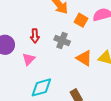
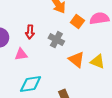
pink triangle: (29, 59) -> (21, 54), turned 32

